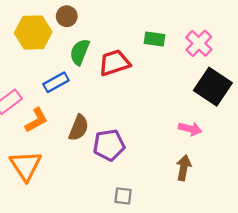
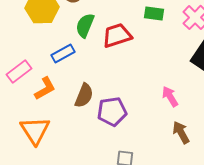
pink arrow: (190, 129) -> (170, 96), moved, turned -135
brown arrow: (184, 168) -> (181, 132), turned -40

